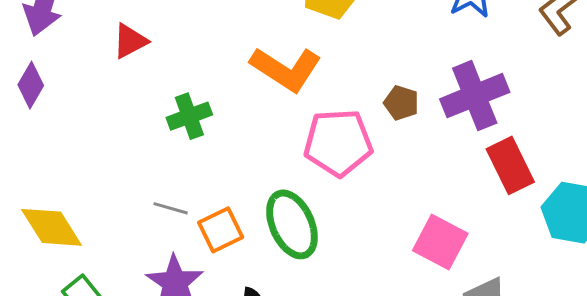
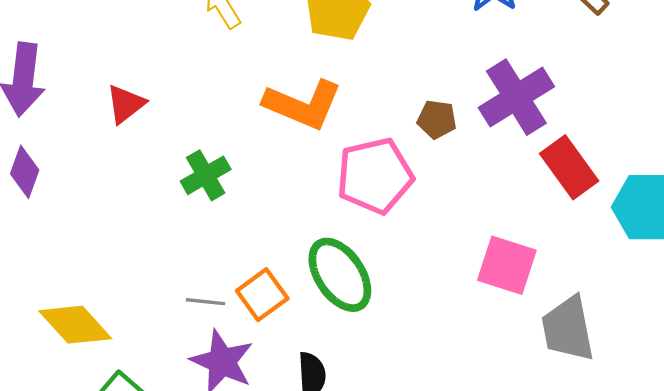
gray line: (171, 208) -> (206, 302), moved

